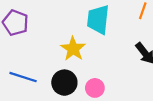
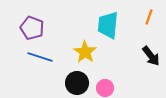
blue line: (23, 77) -> (40, 57), moved

